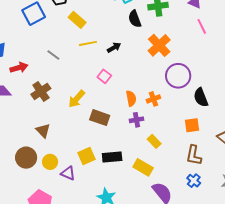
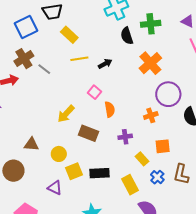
brown cross: (41, 91) -> (24, 59), moved
orange semicircle: (131, 98) -> (110, 109), moved
orange cross: (153, 99) -> (151, 115), moved
orange square: (192, 125) -> (163, 146), moved
brown triangle: (43, 131) -> (31, 144), turned -42
yellow circle: (50, 162) -> (59, 154), moved
yellow rectangle: (143, 167) -> (130, 185), turned 30
blue cross: (194, 181) -> (157, 177), moved

